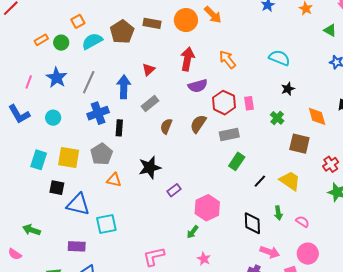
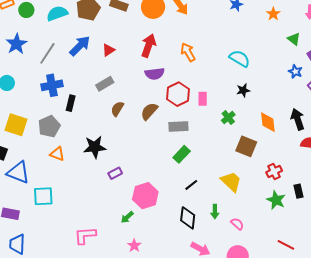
blue arrow: (124, 87) -> (80, 46), moved, turned 35
black line: (260, 181) -> (191, 185), moved

